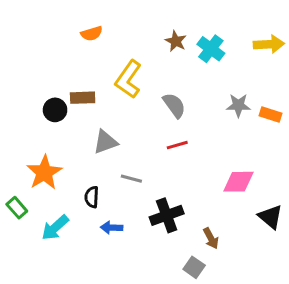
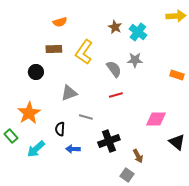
yellow arrow: (269, 44) -> (176, 16), moved
brown rectangle: (83, 98) -> (54, 49), moved
gray star: (238, 105) -> (135, 60), moved

